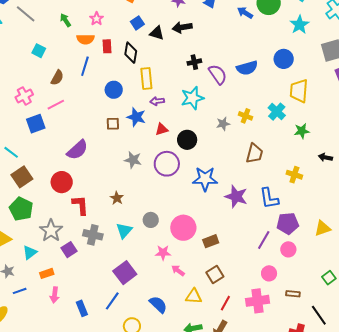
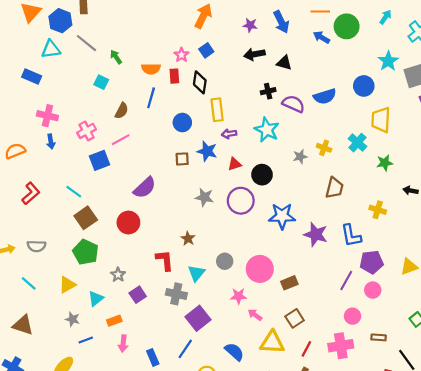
pink star: (97, 19) -> (181, 55), moved
green arrow: (65, 20) -> (116, 57), moved
cyan star: (300, 25) -> (388, 61), moved
black triangle: (157, 33) -> (284, 63), moved
purple semicircle: (218, 74) -> (293, 104), turned -30
cyan star: (192, 98) -> (267, 130), turned -30
red L-shape: (80, 205) -> (165, 260), moved
gray star: (51, 231) -> (118, 275), size x0.6
gray cross: (93, 235) -> (176, 294), moved
yellow triangle: (194, 296) -> (272, 342), size x1.4

